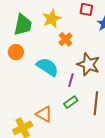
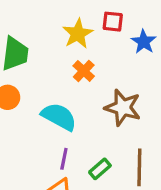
yellow star: (52, 19) -> (78, 34), moved
purple line: (71, 80) -> (64, 159), moved

